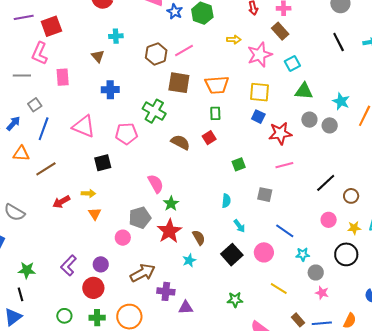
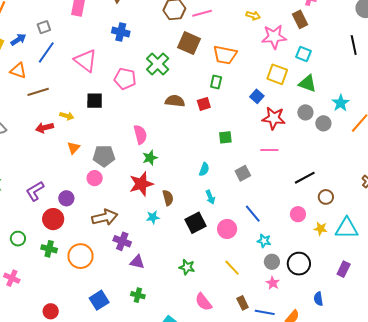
cyan square: (292, 64) -> (303, 54), turned 35
yellow square: (259, 92) -> (277, 74), moved
brown semicircle: (180, 142) -> (175, 101), turned -36
yellow arrow: (88, 193) -> (67, 116), moved
gray square: (265, 195) -> (243, 173), turned 35
gray pentagon: (140, 218) -> (104, 156), moved
black circle: (346, 254) -> (299, 264), moved

